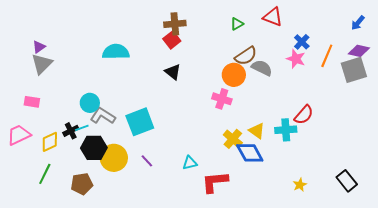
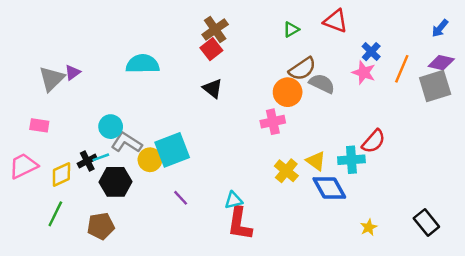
brown cross: (175, 24) -> (215, 29), turned -30
purple triangle: (39, 47) -> (73, 73), moved
pink cross: (222, 99) -> (273, 122), turned -30
blue diamond: (250, 153) -> (329, 188), moved
yellow circle: (114, 158) -> (150, 160), moved, size x0.7
red L-shape: (215, 182) -> (240, 224), moved, turned -76

